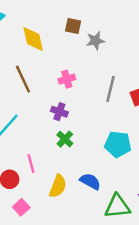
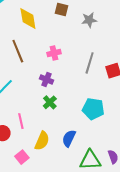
gray star: (95, 41) -> (89, 20), moved
blue semicircle: (90, 181) -> (69, 138), turned -96
pink square: (21, 207) -> (22, 157), moved

